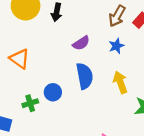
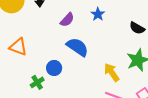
blue semicircle: (85, 76) -> (77, 47), turned -30
yellow arrow: (120, 82) -> (112, 72), moved

